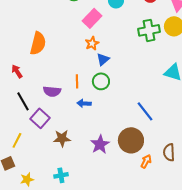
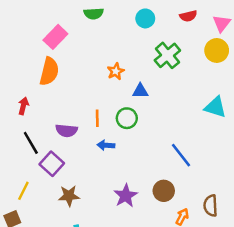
pink rectangle: (92, 18) -> (55, 37), moved
green cross: (149, 30) -> (167, 55), moved, turned -30
blue triangle: (103, 59) -> (140, 91), moved, turned 40
red arrow: (17, 71) -> (23, 106), turned 48
brown star: (62, 138) -> (69, 196), moved
brown circle: (131, 140) -> (164, 191), size x0.7

